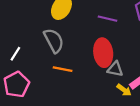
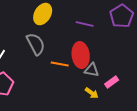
orange line: (63, 69) -> (60, 64), moved
yellow arrow: (124, 90) -> (92, 93), moved

